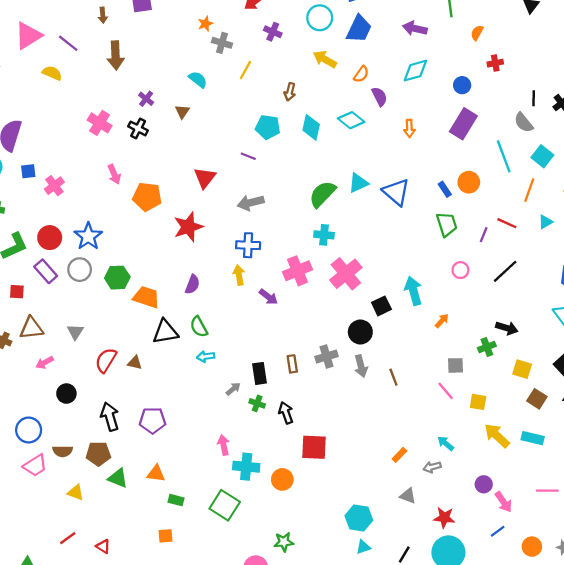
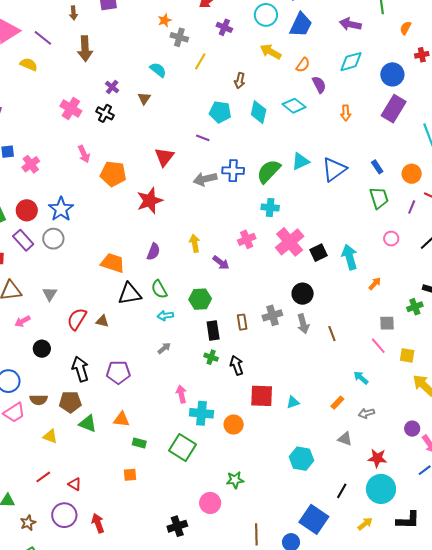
blue circle: (462, 85) -> (392, 74), size x1.5
orange circle: (469, 182) -> (412, 174), moved
blue triangle: (396, 192) -> (334, 169), turned 44
blue cross: (248, 245) -> (233, 171), moved
pink cross: (298, 271) -> (247, 239), size x0.7
green hexagon: (117, 278) -> (200, 299), moved
black square: (381, 306) -> (319, 253), moved
gray arrow: (233, 389) -> (164, 348), moved
cyan arrow: (446, 443) -> (361, 378), moved
cyan triangle: (363, 547) -> (293, 402), moved

